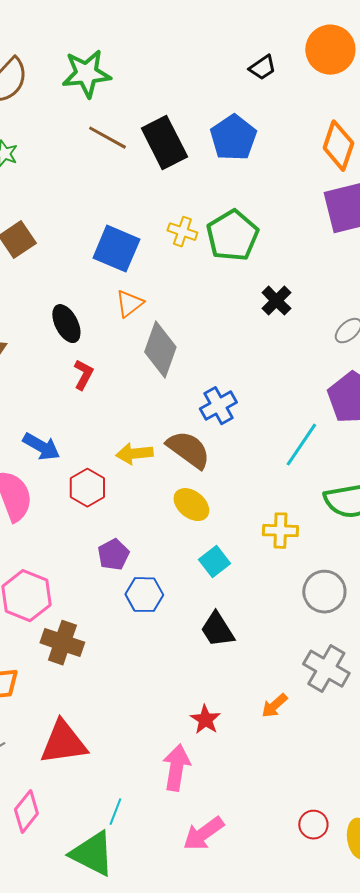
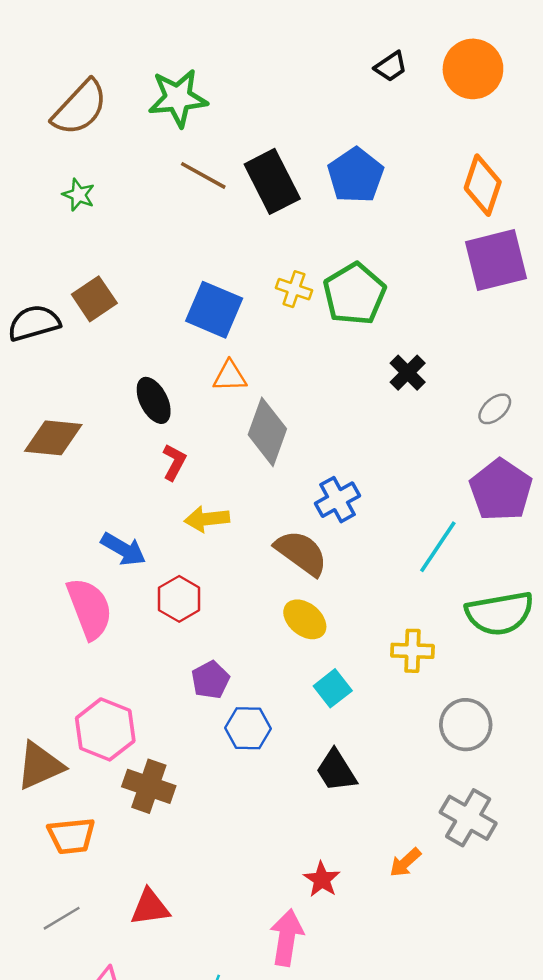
black trapezoid: (262, 68) -> (391, 67), moved
orange triangle: (129, 304) -> (230, 376), turned 36
yellow arrow: (134, 454) -> (207, 519), moved
red triangle: (63, 743) -> (150, 907), size x0.7

